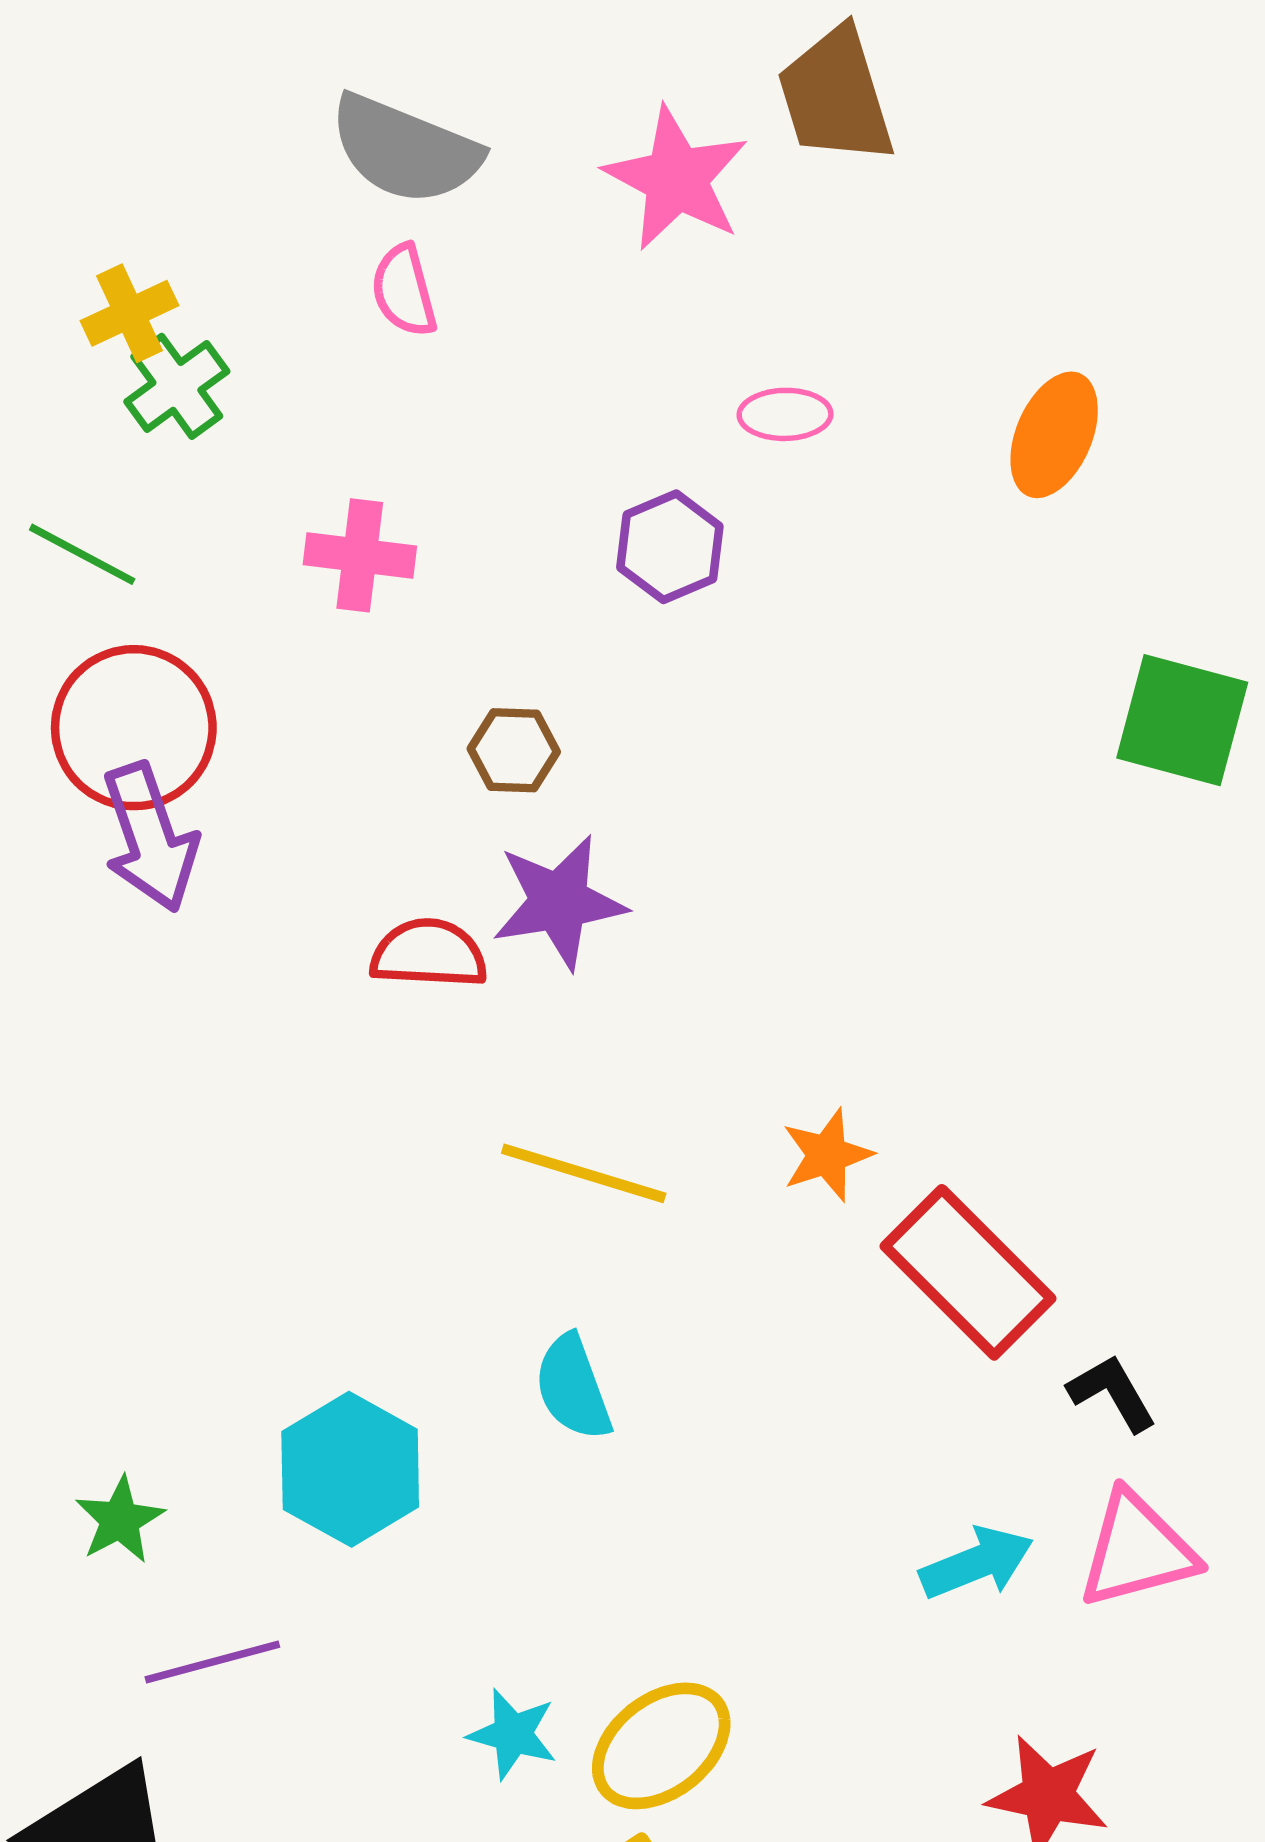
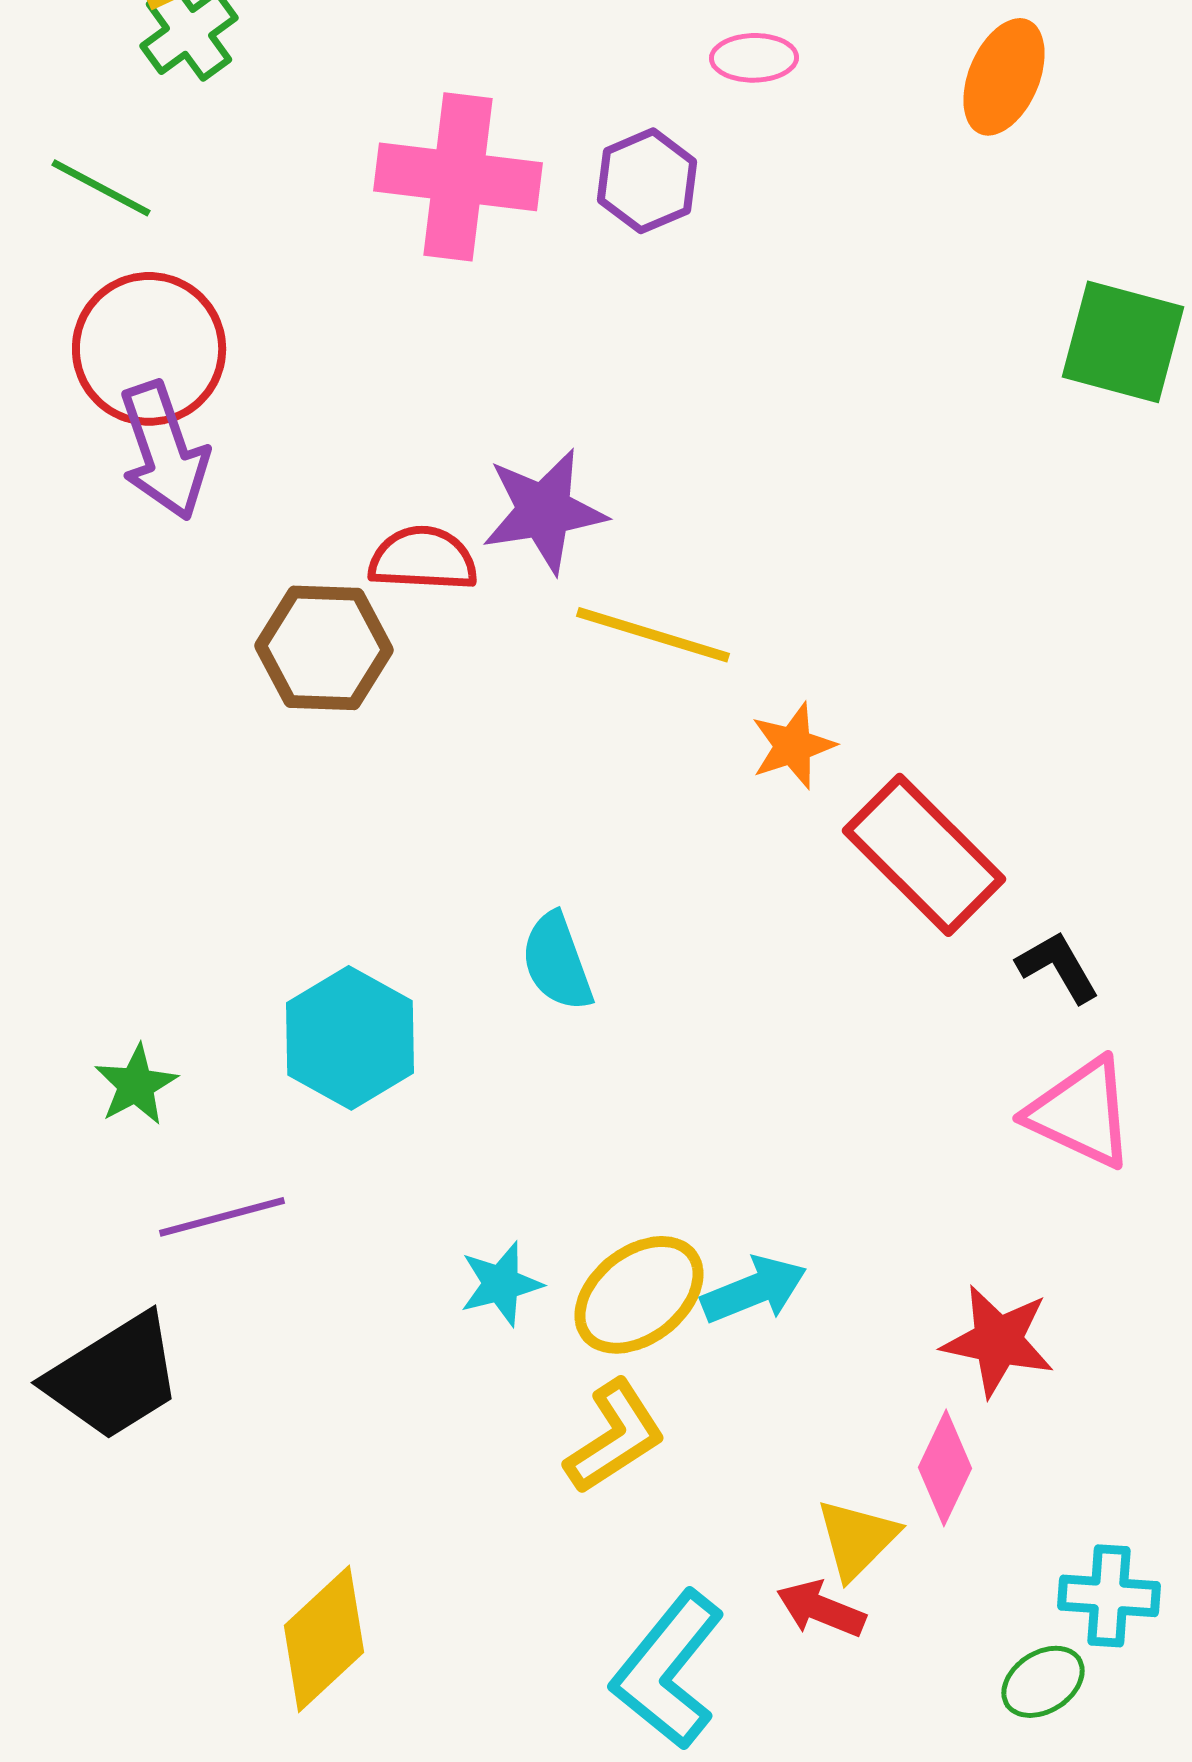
pink cross: (360, 555) -> (458, 177), moved, size x1.6
brown hexagon: (514, 750) -> (324, 648), moved, size x1.6
yellow line: (584, 1173) -> (653, 635), moved
pink triangle: (1137, 1550) -> (1081, 1113), turned 40
cyan arrow: (977, 1563) -> (754, 1290), moved
cyan star: (513, 1734) -> (501, 1284), turned -30

